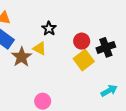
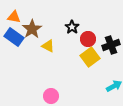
black star: (49, 28) -> (72, 27), moved
brown star: (22, 57) -> (32, 29), moved

